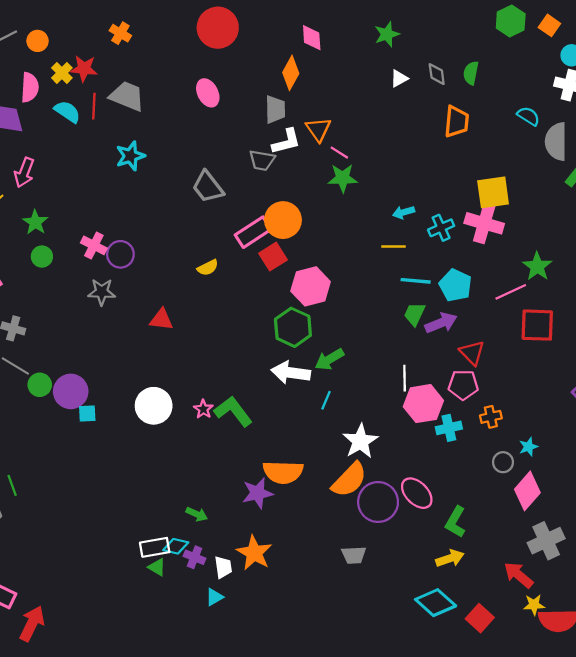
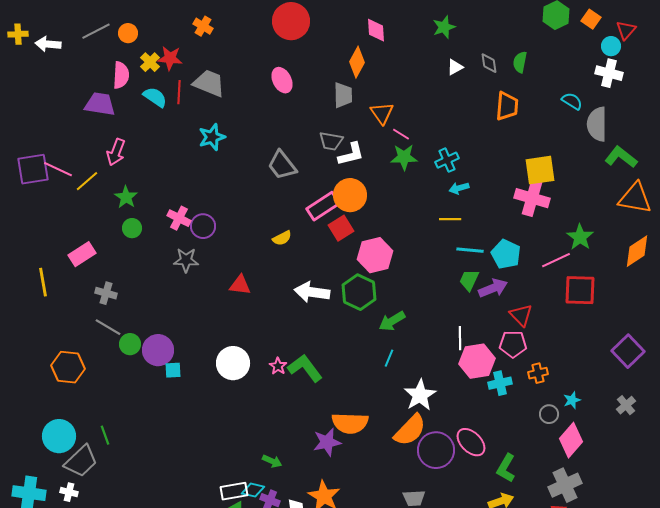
white L-shape: (286, 142) -> (351, 154), moved
cyan cross: (441, 228) -> (447, 160), moved
white arrow: (291, 373) -> (312, 292), moved
gray cross: (546, 541) -> (565, 485), moved

